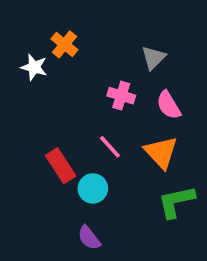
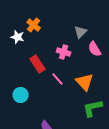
pink semicircle: (169, 105) -> (95, 49), moved
red rectangle: (61, 166) -> (38, 64), moved
cyan circle: (93, 188) -> (21, 95), moved

